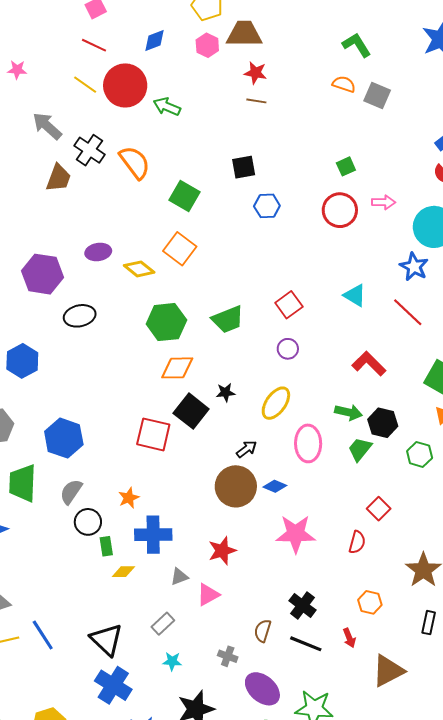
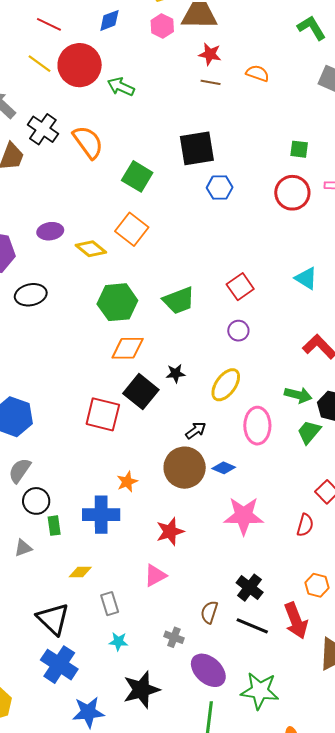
orange semicircle: (344, 84) -> (257, 73), moved
green square: (346, 166) -> (299, 149), turned 30
black square: (244, 167) -> (197, 148), size x1.5
orange star: (129, 498) -> (127, 482), moved
yellow diamond: (123, 572) -> (80, 572), moved
gray triangle: (179, 577) -> (23, 548), moved
gray rectangle: (163, 624) -> (110, 604), turned -65
red arrow: (349, 638) -> (296, 621), size x1.8

